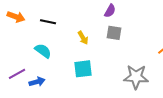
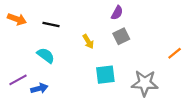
gray square: (114, 33) -> (121, 36), turned -35
cyan square: (83, 69) -> (105, 75), moved

